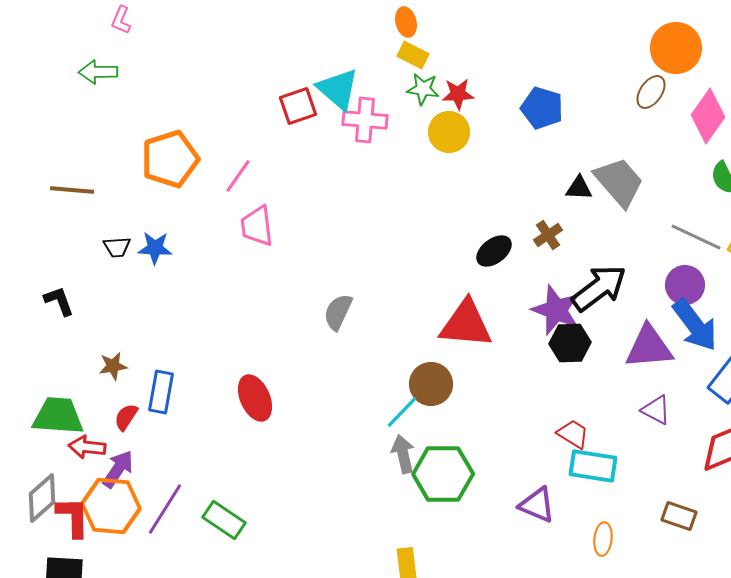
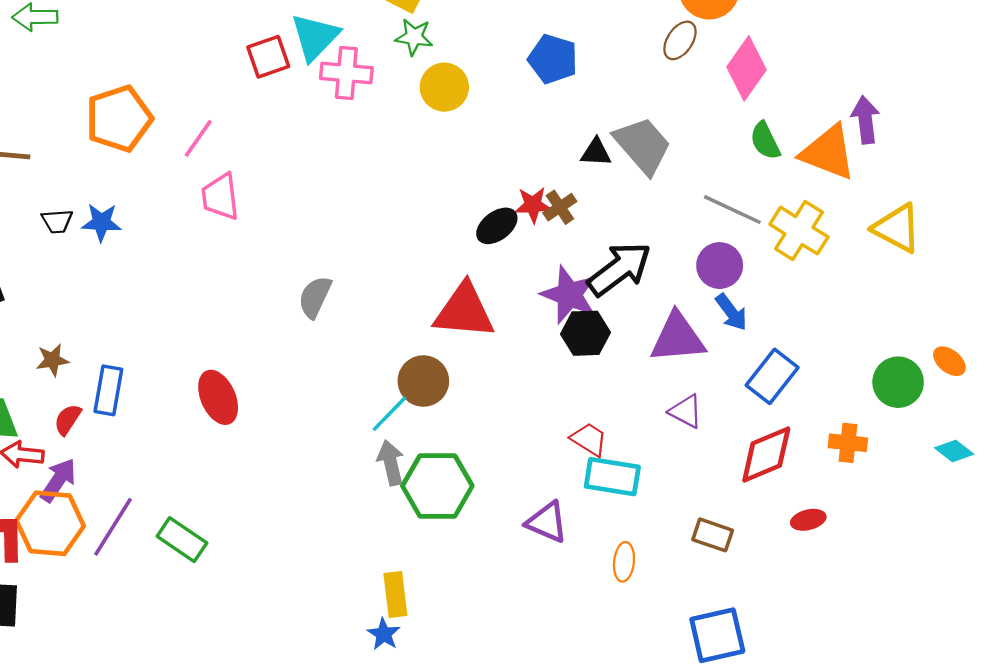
cyan triangle: (338, 89) -> (315, 37), turned 33
red star: (458, 94) -> (533, 205), moved
blue arrow: (695, 325) -> (731, 312), size x0.6

